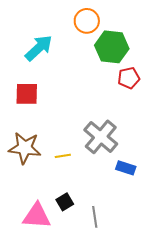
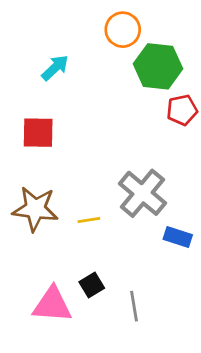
cyan arrow: (39, 48) -> (55, 68), size x0.7

